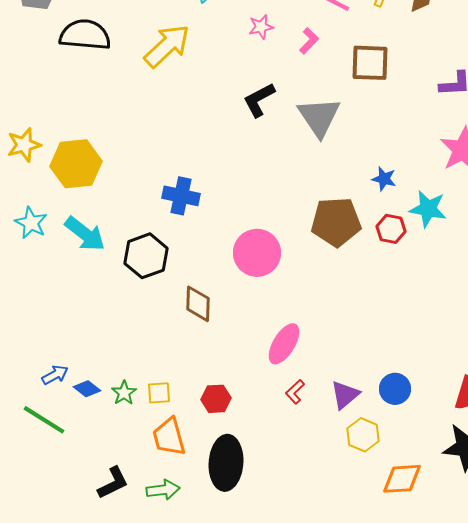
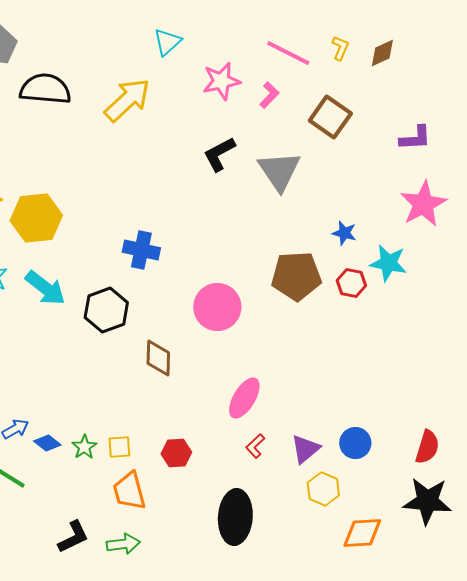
pink star: (261, 27) -> (221, 81), size x1.5
brown square: (370, 63) -> (330, 117), turned 33
black ellipse: (226, 463) -> (235, 517), moved

